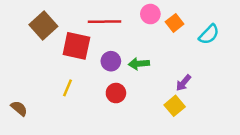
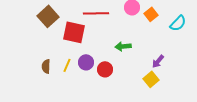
purple circle: (111, 61) -> (86, 62), moved
brown semicircle: (19, 108) -> (46, 66), moved, turned -128

